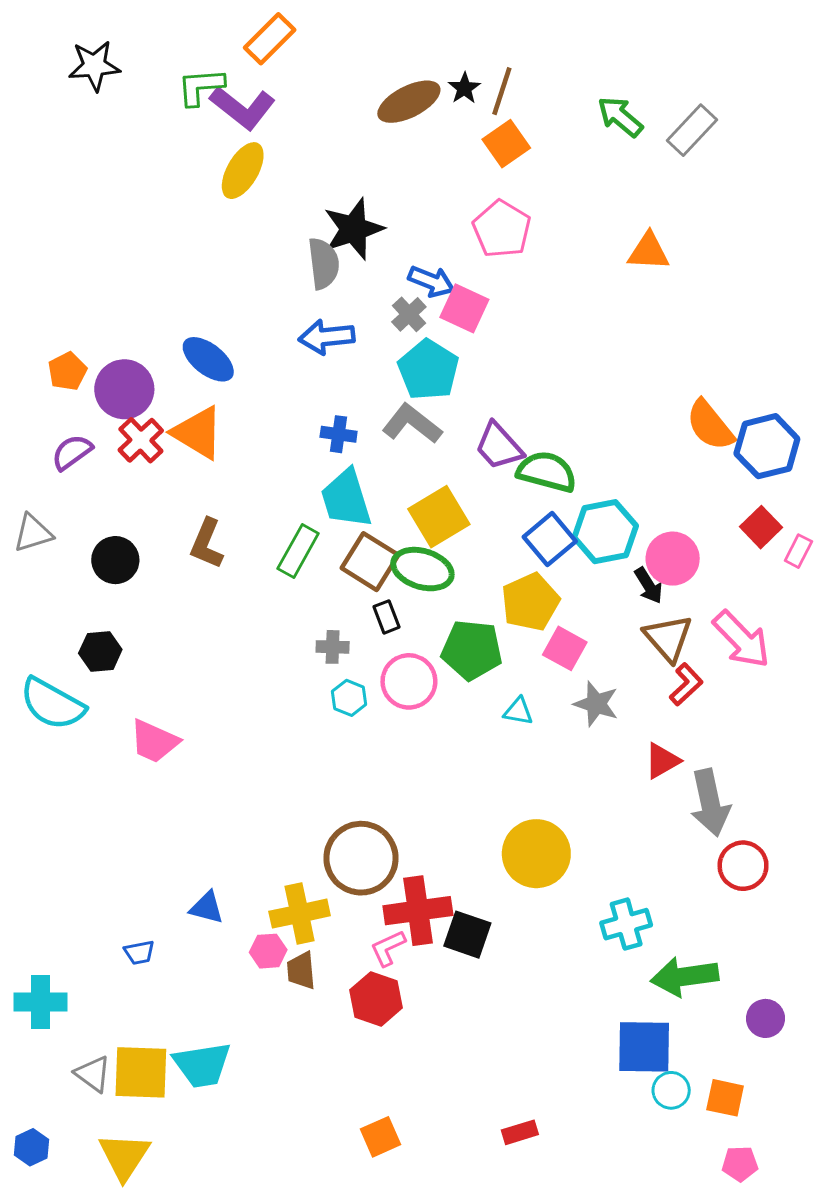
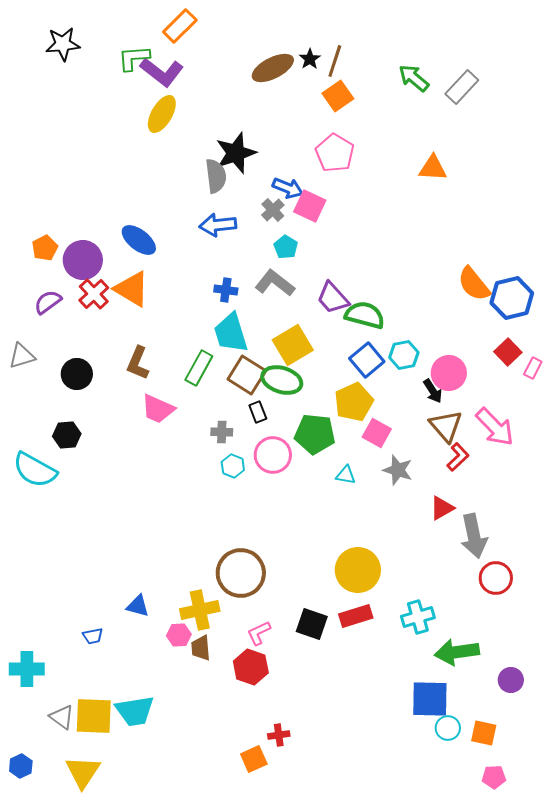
cyan pentagon: (428, 370) -> (286, 247), size x0.6
cyan hexagon: (605, 532) -> (404, 355), size x0.7
pink trapezoid: (154, 741) -> (158, 409), moved
red cross: (418, 911) -> (279, 735), moved, size x0.5
red rectangle: (520, 1132) -> (356, 616), moved, size x1.4

